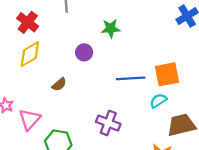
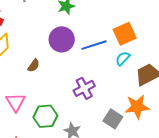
purple circle: (84, 52) -> (62, 39), moved, size x1.6
purple cross: (108, 123) -> (84, 88), turned -35

